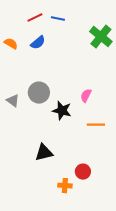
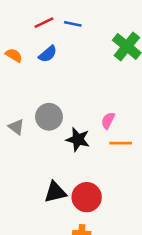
orange line: (96, 125) -> (121, 143), moved
red circle: (83, 172) -> (87, 197), moved, size x1.5

